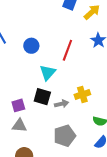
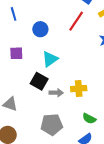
red line: (67, 50) -> (76, 21), moved
purple square: (18, 105) -> (16, 53), moved

